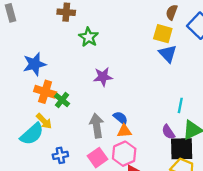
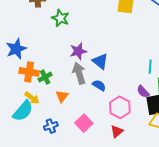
blue triangle: (168, 54) -> (100, 61), moved
green cross: (62, 100) -> (45, 77), turned 32
gray arrow: (97, 126) -> (79, 73), moved
orange triangle: (124, 131) -> (62, 96), moved, turned -40
pink hexagon: (124, 154) -> (120, 107), moved

